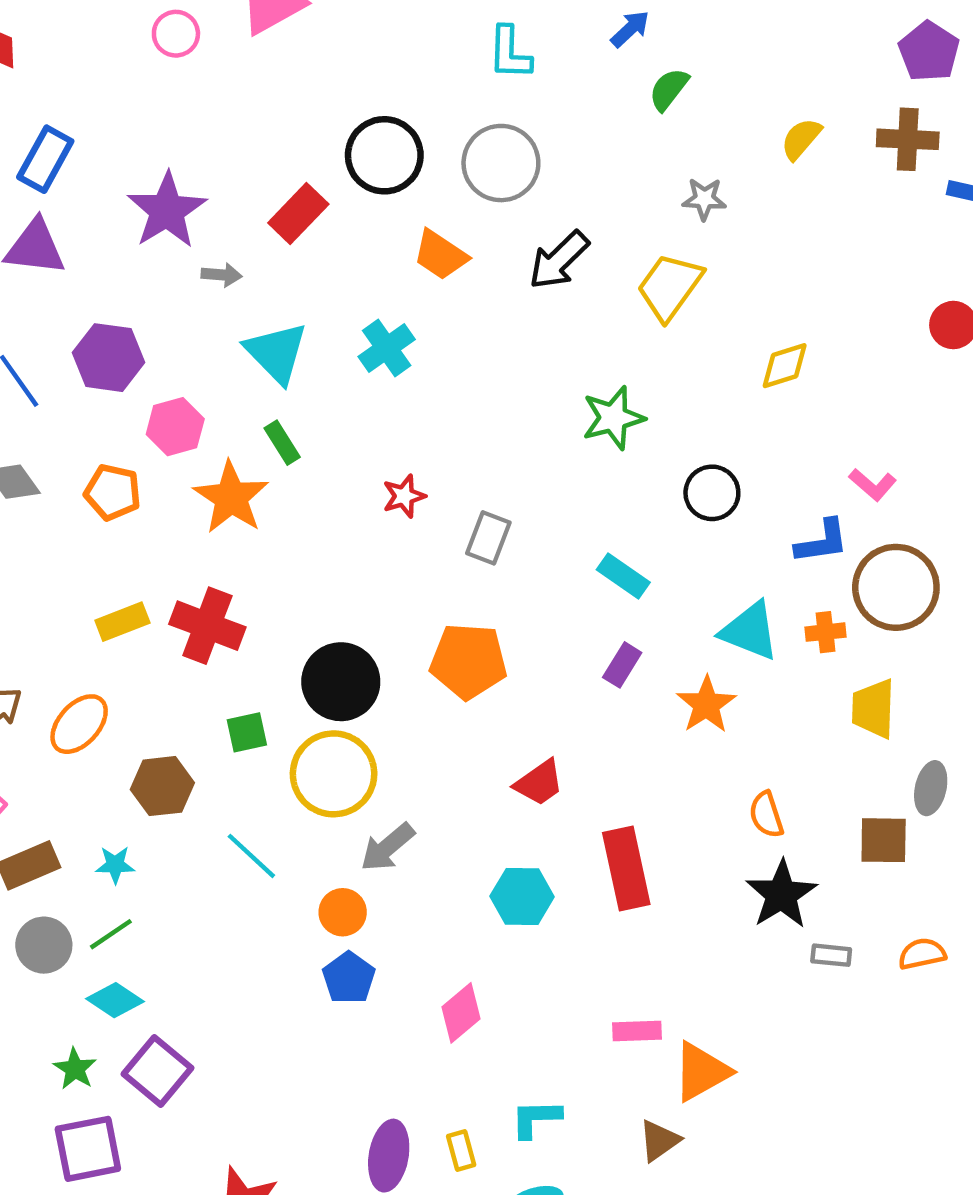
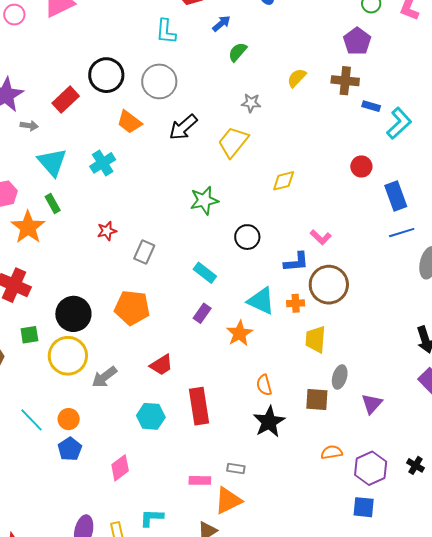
gray arrow: (388, 847) -> (104, 377), moved
cyan line: (251, 856) -> (32, 420), moved
gray rectangle: (831, 955) -> (236, 469), moved

